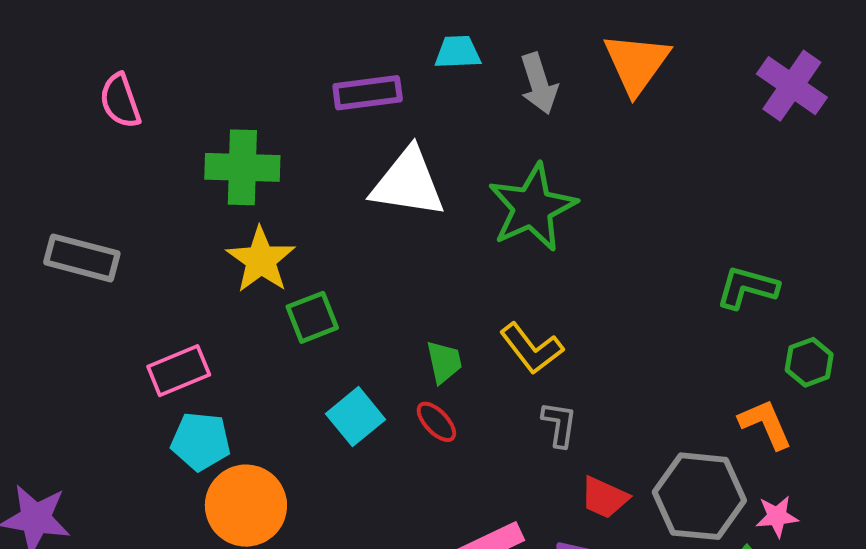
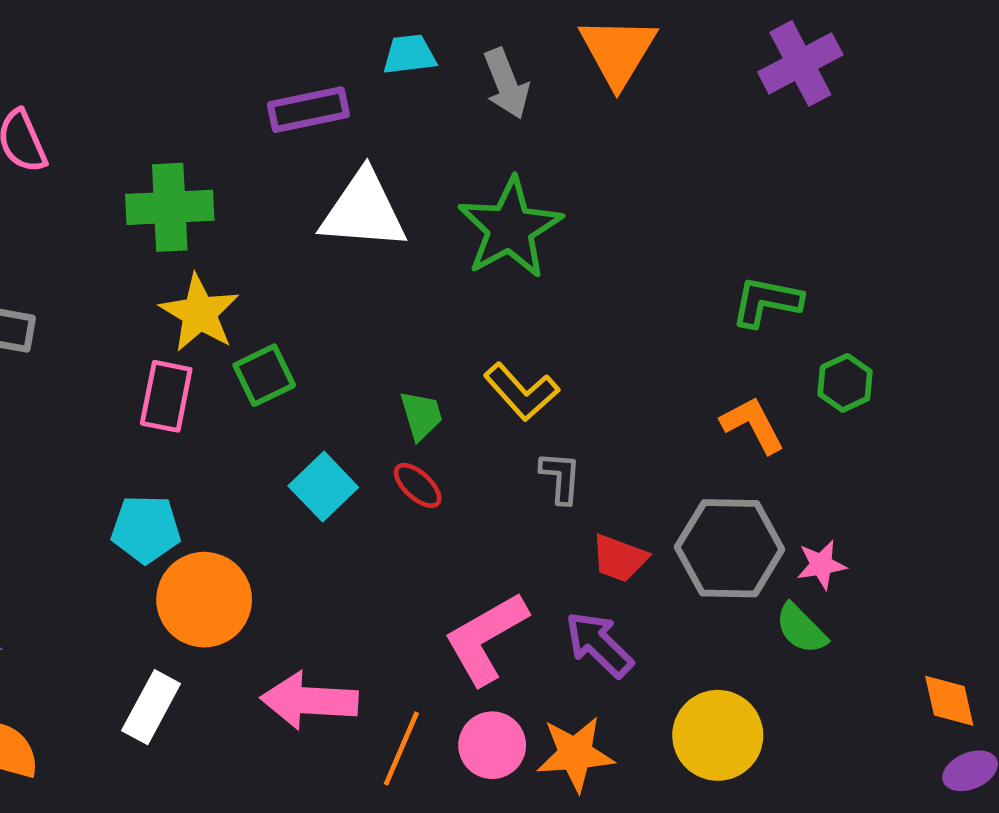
purple cross: (792, 86) -> (800, 63), turned 32
pink rectangle: (179, 371) -> (166, 396), moved, turned -52
orange L-shape: (765, 424) -> (753, 425), moved

